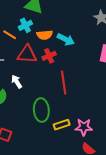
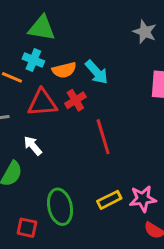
cyan cross: (25, 25) -> (33, 60), turned -32
cyan arrow: (66, 39) -> (97, 72), turned 30
green ellipse: (41, 110) -> (60, 207), moved

